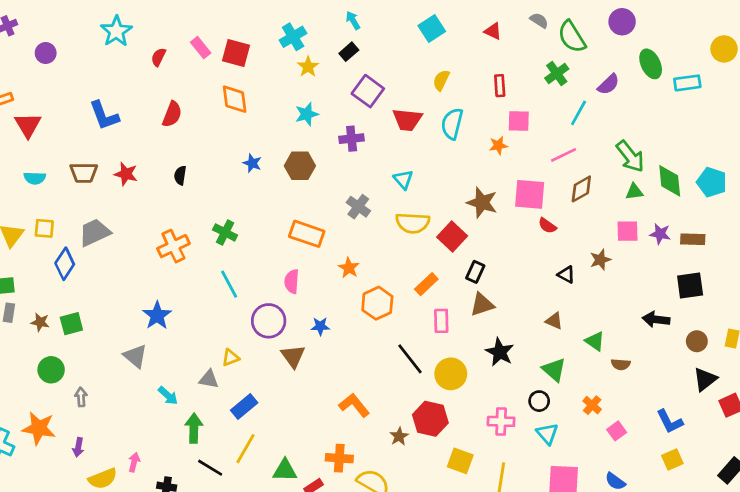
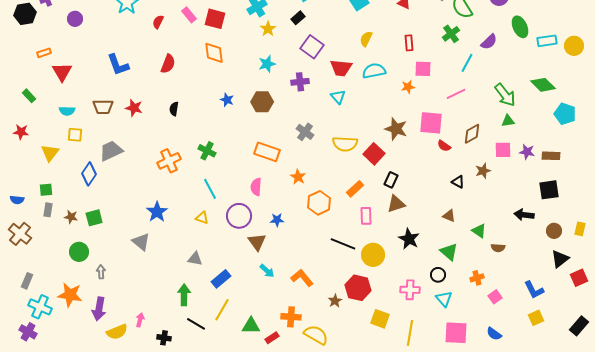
yellow circle: (724, 49) -> (574, 46), moved
cyan semicircle: (452, 124) -> (374, 71), turned 65
cyan triangle: (403, 179) -> (338, 97), moved
green diamond: (670, 181) -> (543, 85), moved, turned -40
brown diamond: (581, 189) -> (472, 134), moved
yellow square: (44, 228) -> (75, 135), moved
yellow triangle: (231, 358) -> (202, 218), moved, turned 40
black line: (410, 359) -> (343, 244), turned -30
cyan arrow: (168, 396) -> (267, 271), moved
orange cross: (592, 405) -> (477, 278), turned 32
purple arrow: (78, 447) -> (99, 309), size x1.6

